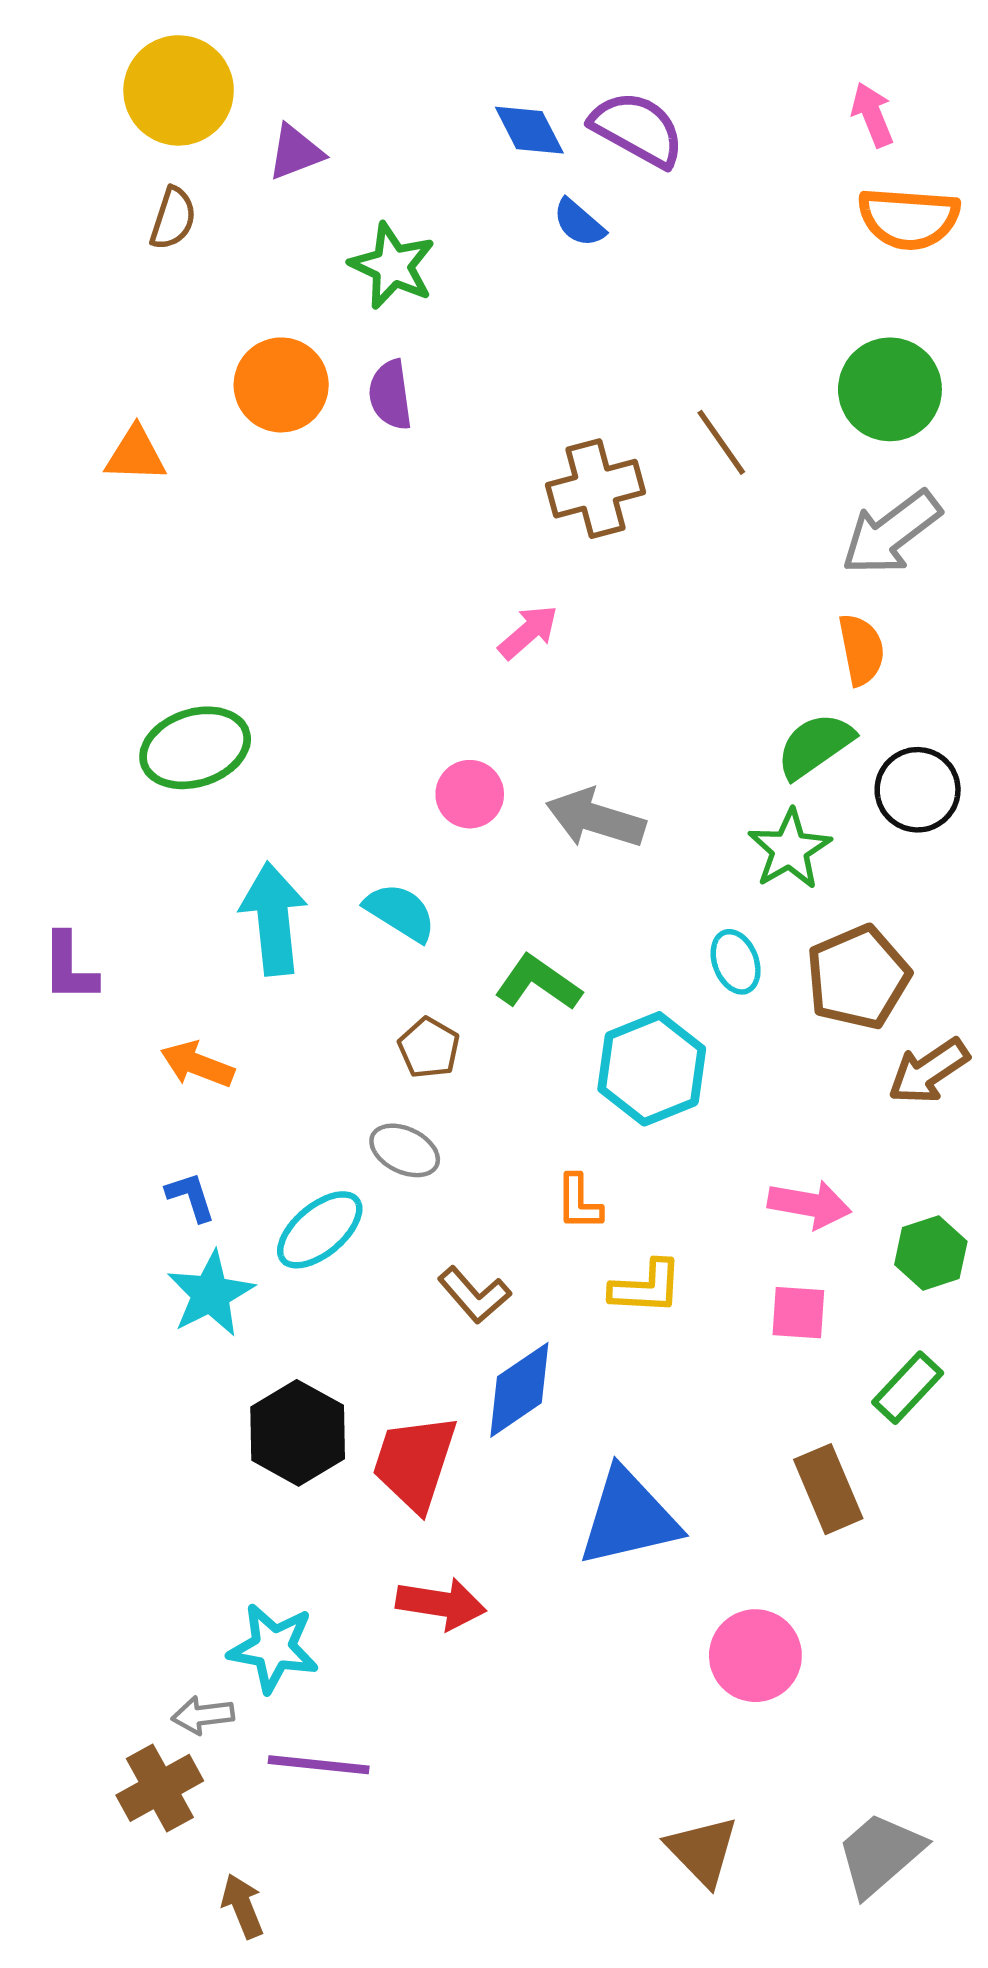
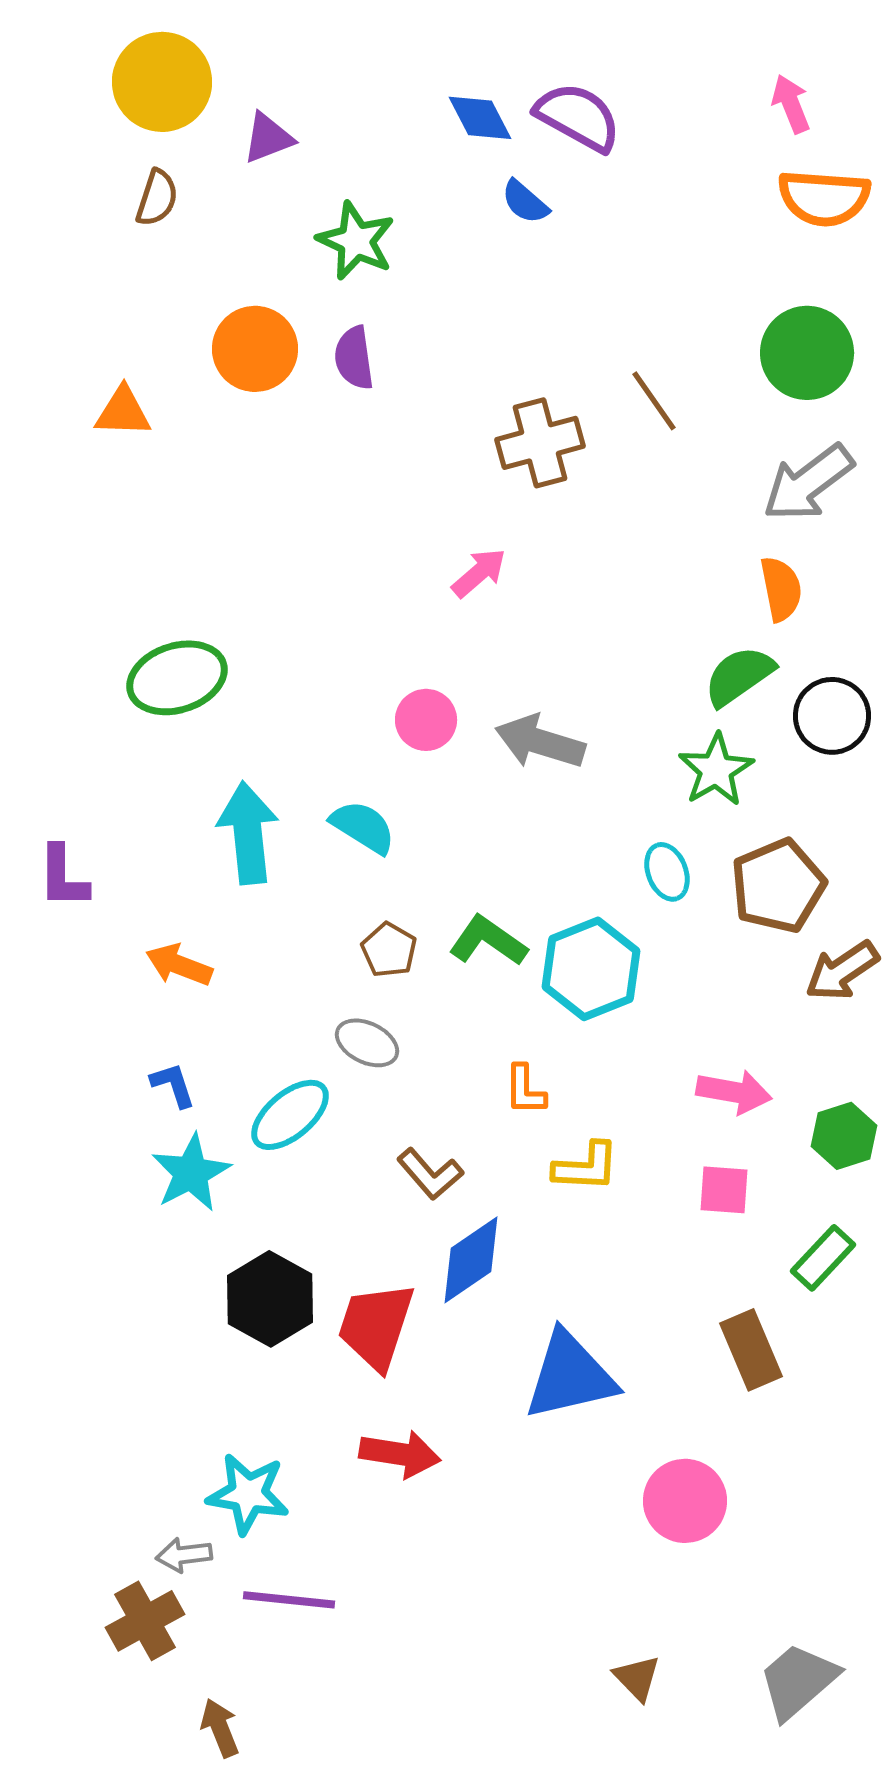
green L-shape: (538, 983) -> (488, 941), moved
brown triangle: (702, 1851) -> (637, 1678), size x0.7

